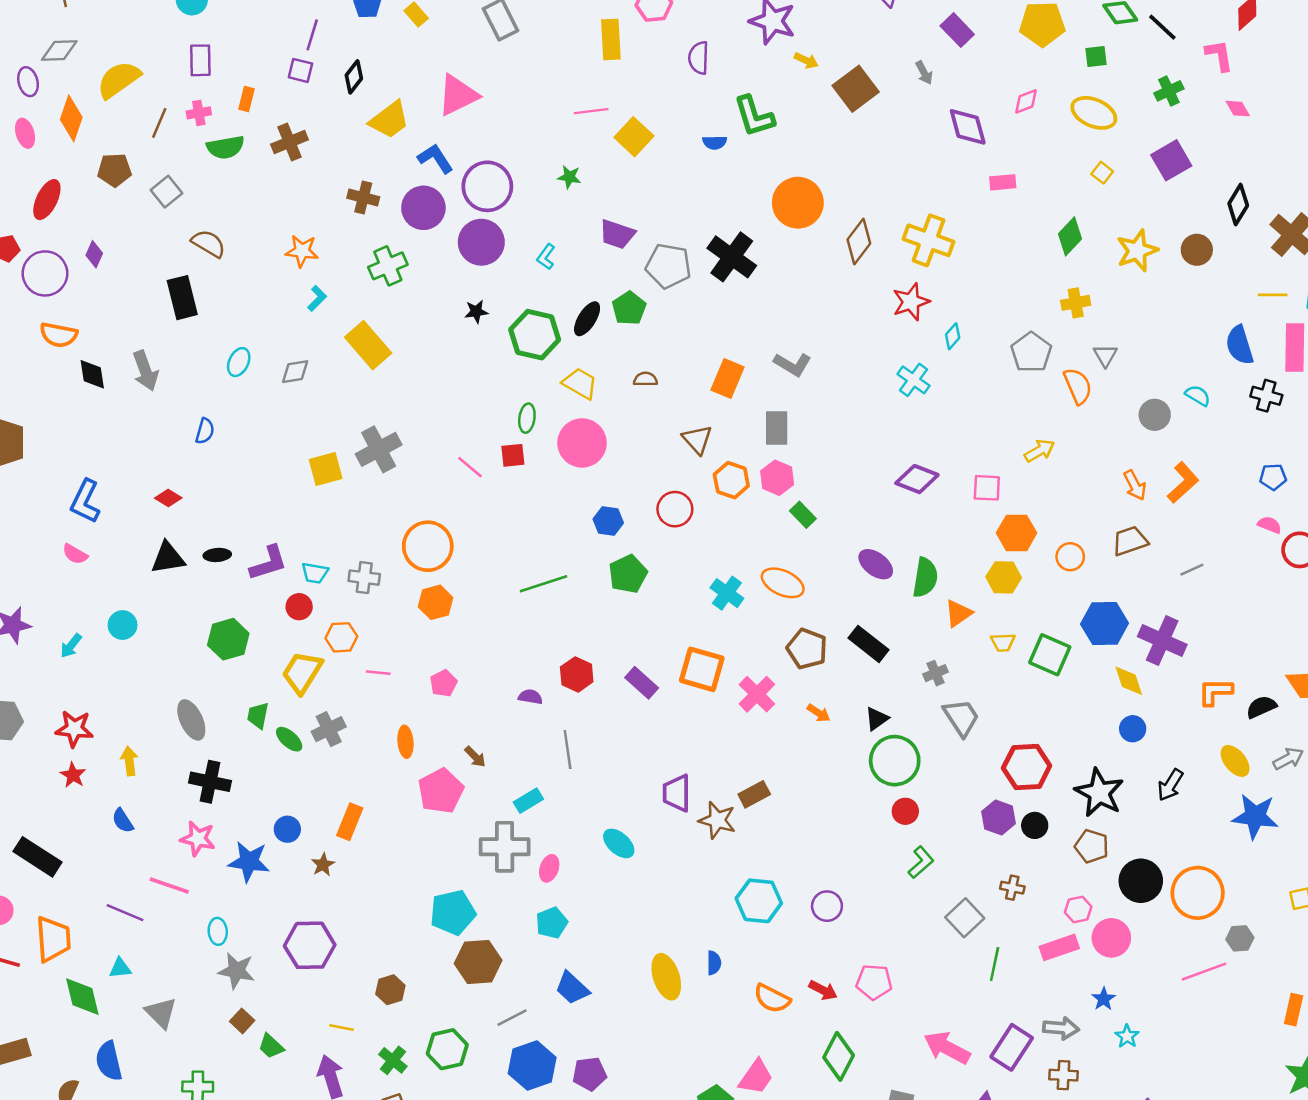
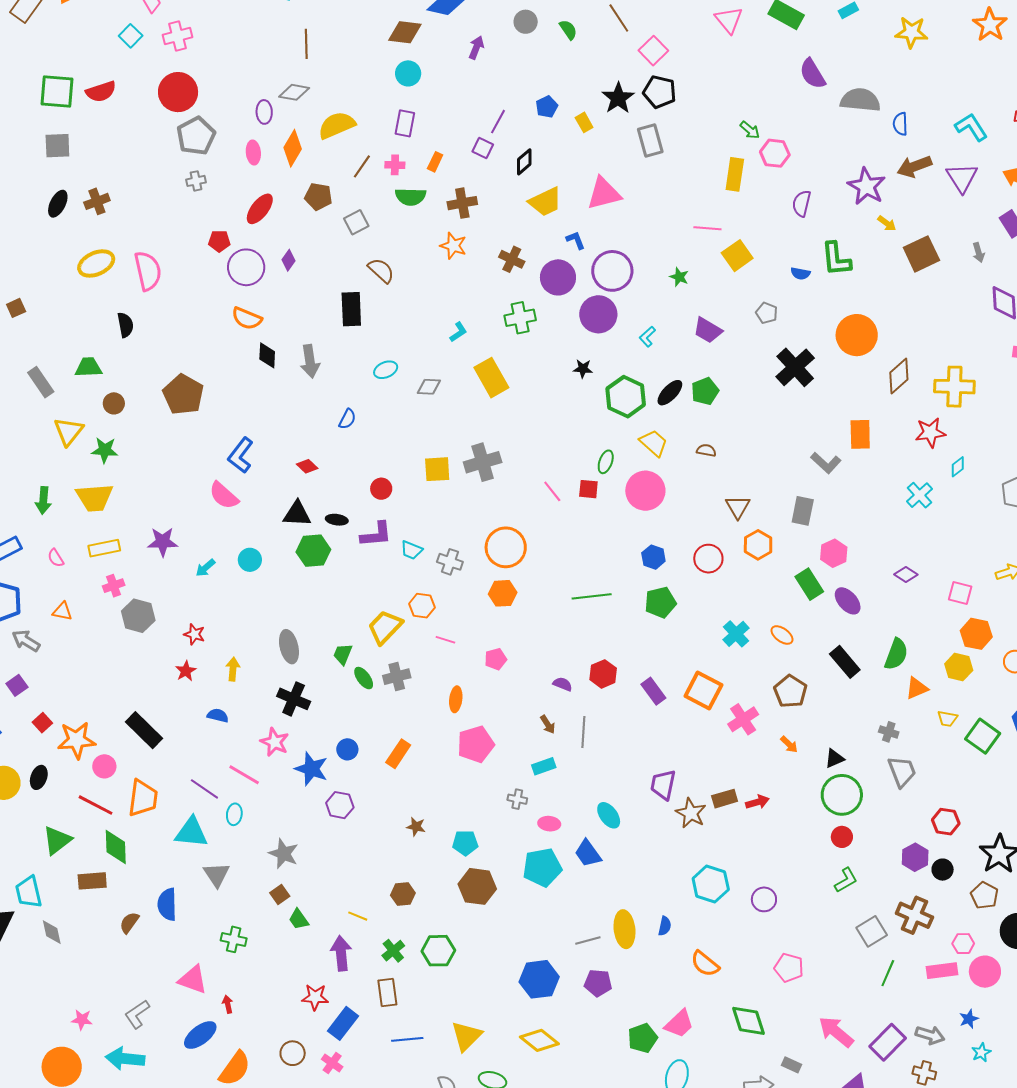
blue L-shape: (435, 159) -> (576, 240), size x0.7
yellow cross: (929, 240) -> (954, 387), turned -30
orange star: (302, 251) -> (453, 246), moved
gray pentagon: (668, 266) -> (767, 313), moved, size x0.6
cyan ellipse: (239, 362) -> (386, 370), turned 30
orange rectangle: (728, 379) -> (860, 434), moved, turned -36
pink hexagon: (777, 478) -> (834, 553), moved
purple diamond: (917, 479) -> (906, 575), size x0.7
green rectangle: (803, 515) -> (809, 584), size x1.4
pink semicircle: (75, 554) -> (224, 496), size x1.5
purple ellipse: (876, 564) -> (848, 601), moved
orange ellipse: (783, 583) -> (782, 635), size x0.7
red circle: (299, 607) -> (381, 489), moved
green hexagon: (228, 639) -> (313, 551), moved
black rectangle: (869, 644) -> (845, 662), moved
gray cross: (936, 673) -> (889, 732), turned 30
red star: (74, 729) -> (194, 634), size x0.7
brown arrow: (475, 757) -> (548, 724), moved
red hexagon: (1027, 767) -> (946, 822), size x0.7
blue semicircle: (123, 821) -> (218, 715), turned 125
gray cross: (505, 847) -> (517, 799), size x0.5
brown star: (323, 865) -> (416, 827), moved, turned 30
pink ellipse: (549, 868) -> (549, 824), turned 65
brown cross: (1012, 888) -> (914, 915), size x1.8
cyan pentagon: (453, 912) -> (465, 843), size x0.7
cyan pentagon: (552, 923) -> (542, 867), size x1.5
cyan ellipse: (218, 931) -> (234, 814), moved
purple hexagon: (310, 945) -> (340, 805), moved, size x0.7
cyan triangle: (120, 968) -> (191, 832), size x1.8
blue trapezoid: (572, 988) -> (588, 853), moved
red arrow: (823, 990) -> (757, 802), moved, turned -55
green diamond: (82, 997) -> (116, 847), moved
gray line: (512, 1018) -> (588, 941), moved
green diamond: (839, 1056) -> (748, 1021), turned -57
blue hexagon: (532, 1066) -> (539, 979), moved
purple pentagon: (590, 1074) -> (598, 983), moved

